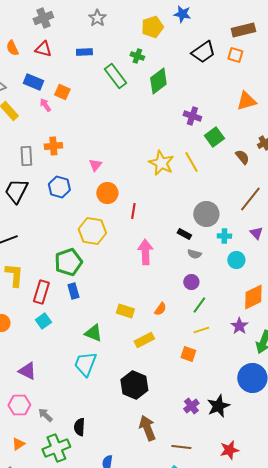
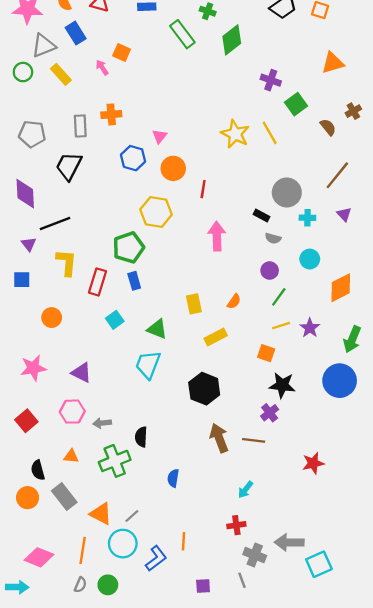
blue rectangle: (33, 82) -> (76, 33), moved, turned 36
blue hexagon: (59, 187) -> (133, 158), moved
cyan circle: (236, 260) -> (310, 259), moved
yellow rectangle: (125, 311) -> (194, 304), turned 60
cyan square: (43, 321) -> (115, 320), moved
purple star: (239, 326) -> (310, 328), moved
black star: (218, 406) -> (282, 385), moved, turned 30
gray arrow: (45, 415) -> (102, 423), turned -49
orange triangle: (18, 444) -> (71, 456), turned 40
brown line: (181, 447) -> (254, 440), moved

